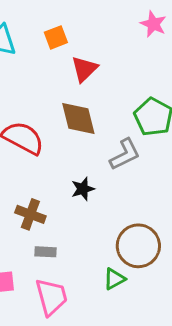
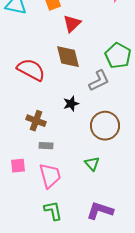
brown circle: (138, 246) -> (105, 126), moved
green triangle: (114, 279) -> (92, 164), turned -42

